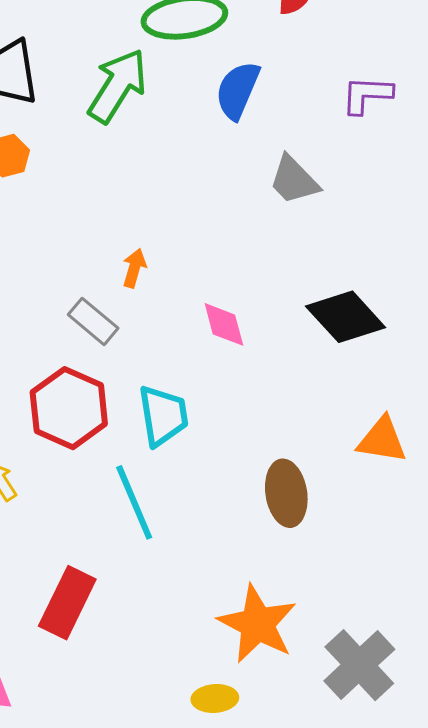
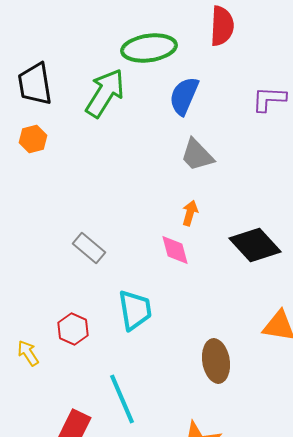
gray trapezoid: (294, 180) -> (197, 155), moved
orange arrow: (134, 268) -> (190, 213), moved
red hexagon: (69, 408) -> (73, 329), moved, size x0.6
cyan line: (134, 502) -> (122, 399), moved

